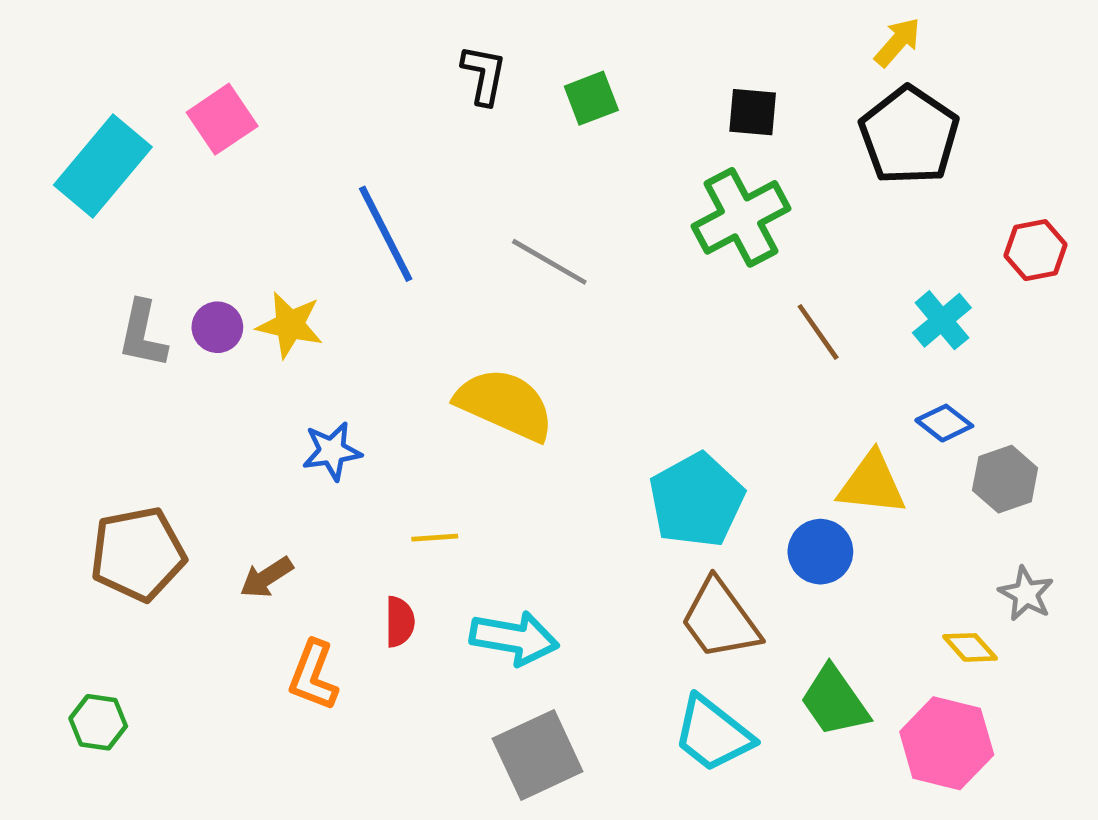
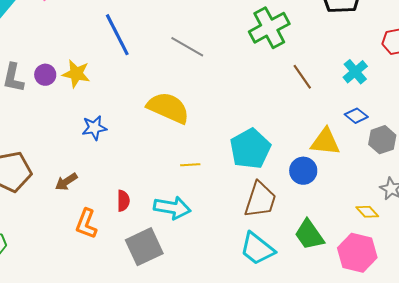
yellow line: (435, 538) -> (190, 165), moved
brown trapezoid: (720, 619) -> (260, 200), turned -126
gray square: (538, 755) -> (144, 247), moved

